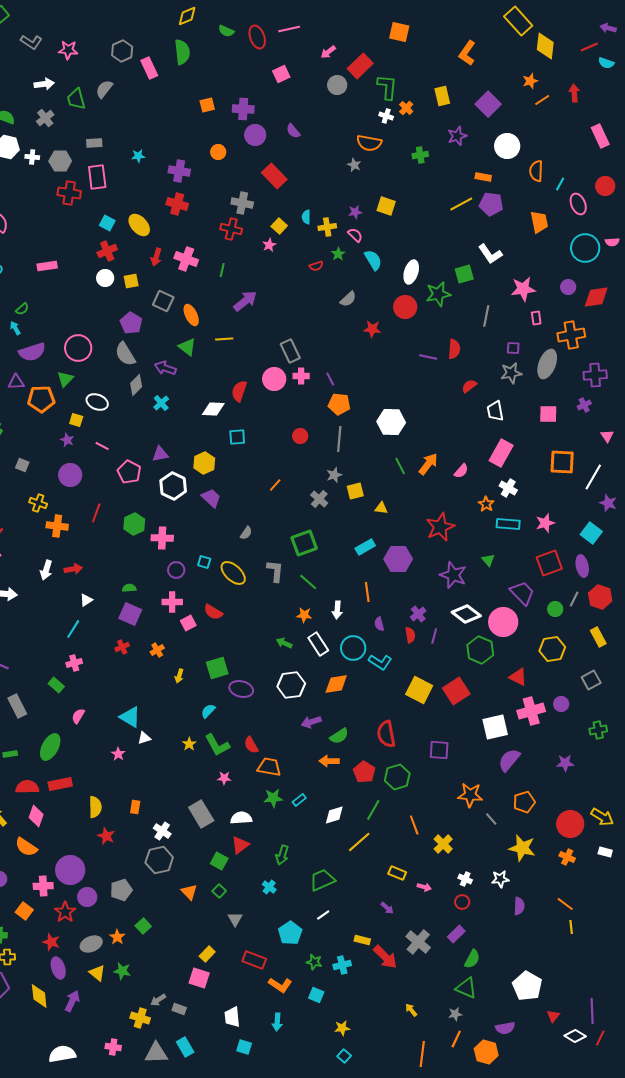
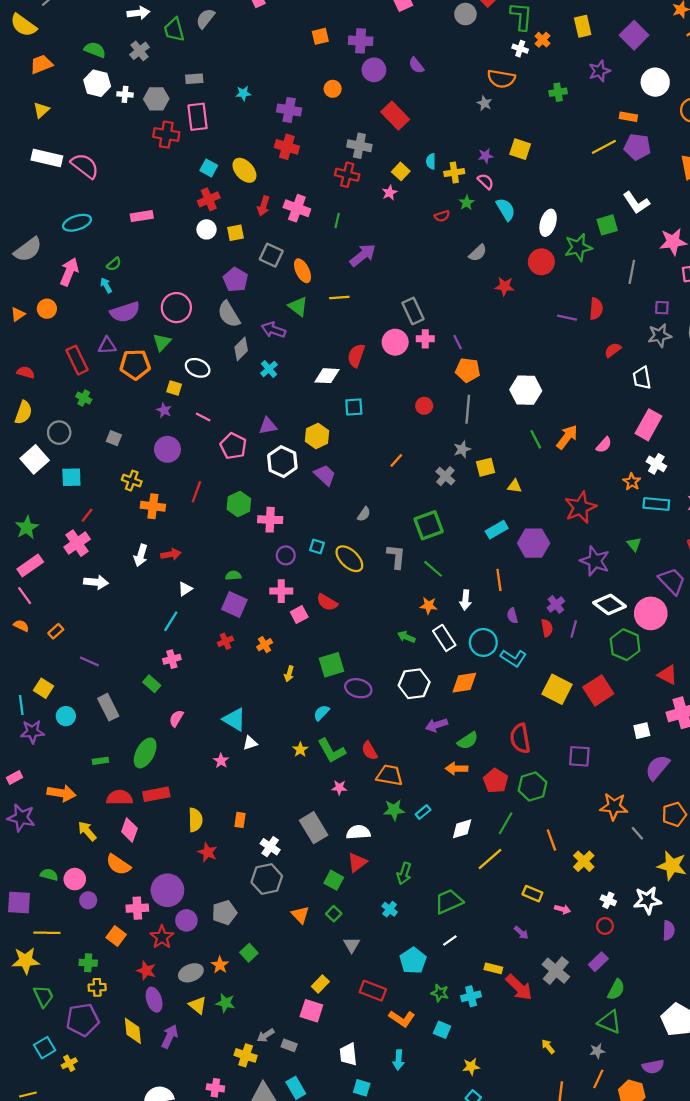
white square: (495, 727) -> (642, 731), size x0.6
white star: (500, 879) -> (647, 900), size x1.4

